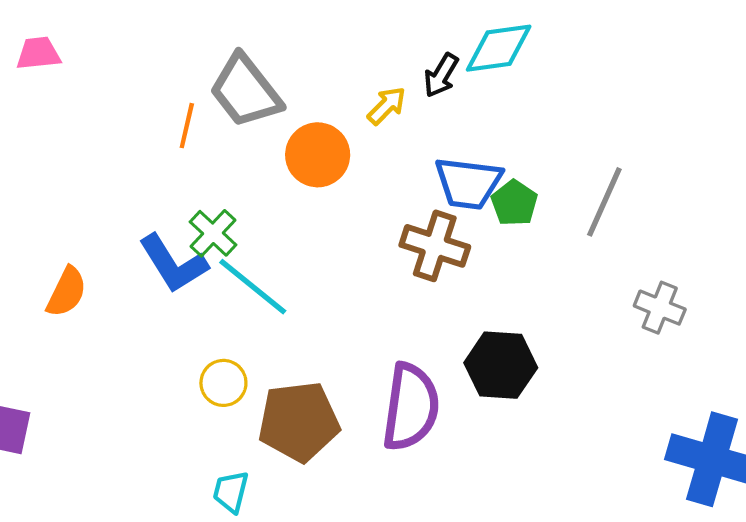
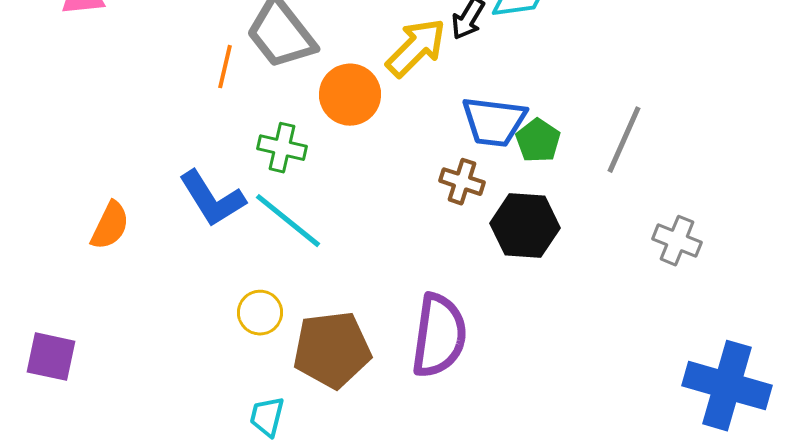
yellow arrow: (387, 106) -> (416, 48), size x1.6
green cross: (213, 233) -> (282, 148), moved, turned -30
brown cross: (435, 246) -> (462, 182), size x0.7
black hexagon: (501, 365) -> (525, 226), moved

